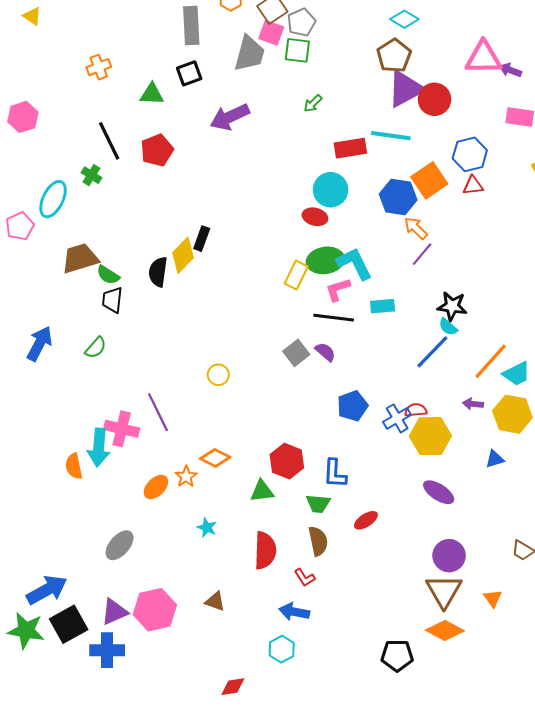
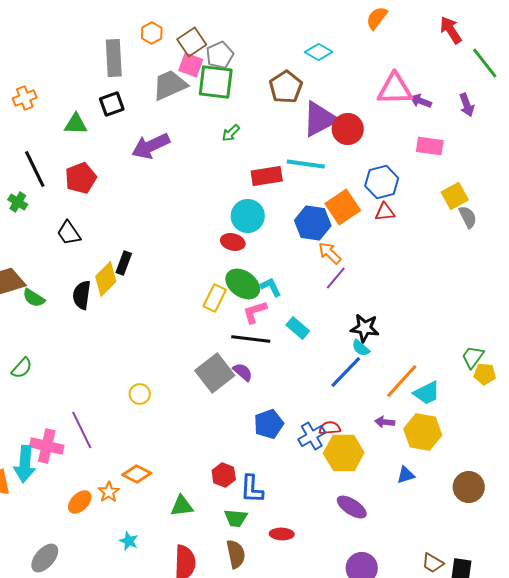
green square: (297, 50) -> (216, 82), size x1.4
gray trapezoid: (249, 54) -> (170, 85), turned -129
brown pentagon: (394, 56) -> (286, 87), moved
green ellipse: (325, 260) -> (243, 284), turned 44
cyan L-shape: (354, 264) -> (271, 287), size x0.6
black trapezoid: (112, 300) -> (69, 233), moved, turned -40
cyan rectangle: (383, 306) -> (298, 328), turned 45
gray square: (296, 353) -> (215, 373), size x1.5
red hexagon: (287, 461) -> (224, 475), moved, size x0.7
red ellipse: (366, 520) -> (282, 534), turned 35

